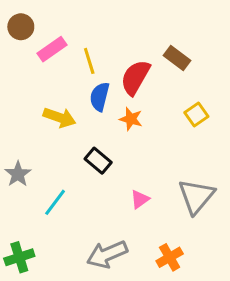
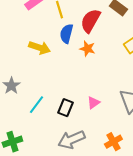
black rectangle: (98, 161) -> (65, 108), moved, turned 72

